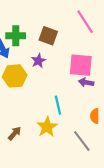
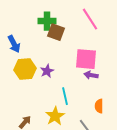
green cross: (16, 36) -> (47, 21), moved
purple star: (38, 61) -> (47, 71), moved

